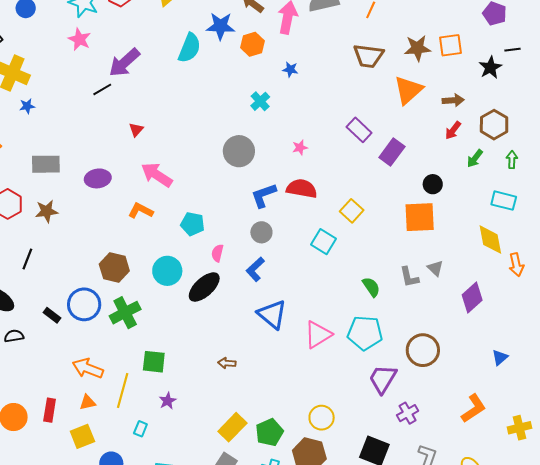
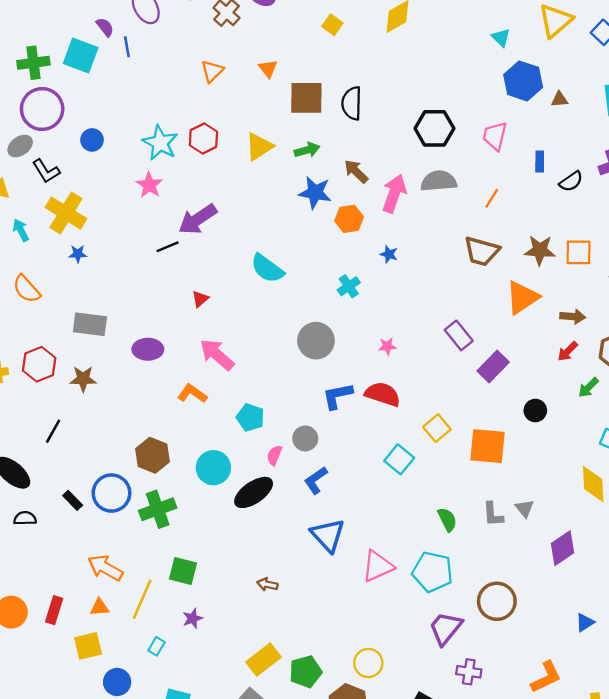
cyan semicircle: (189, 48) -> (267, 268), moved, turned 96
orange square: (420, 217) -> (488, 446), moved
gray circle: (261, 232) -> (305, 438), moved
purple cross: (408, 413) -> (469, 672), turned 30

